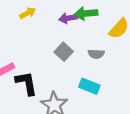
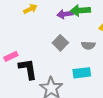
cyan rectangle: (89, 86) -> (82, 73), turned -30

